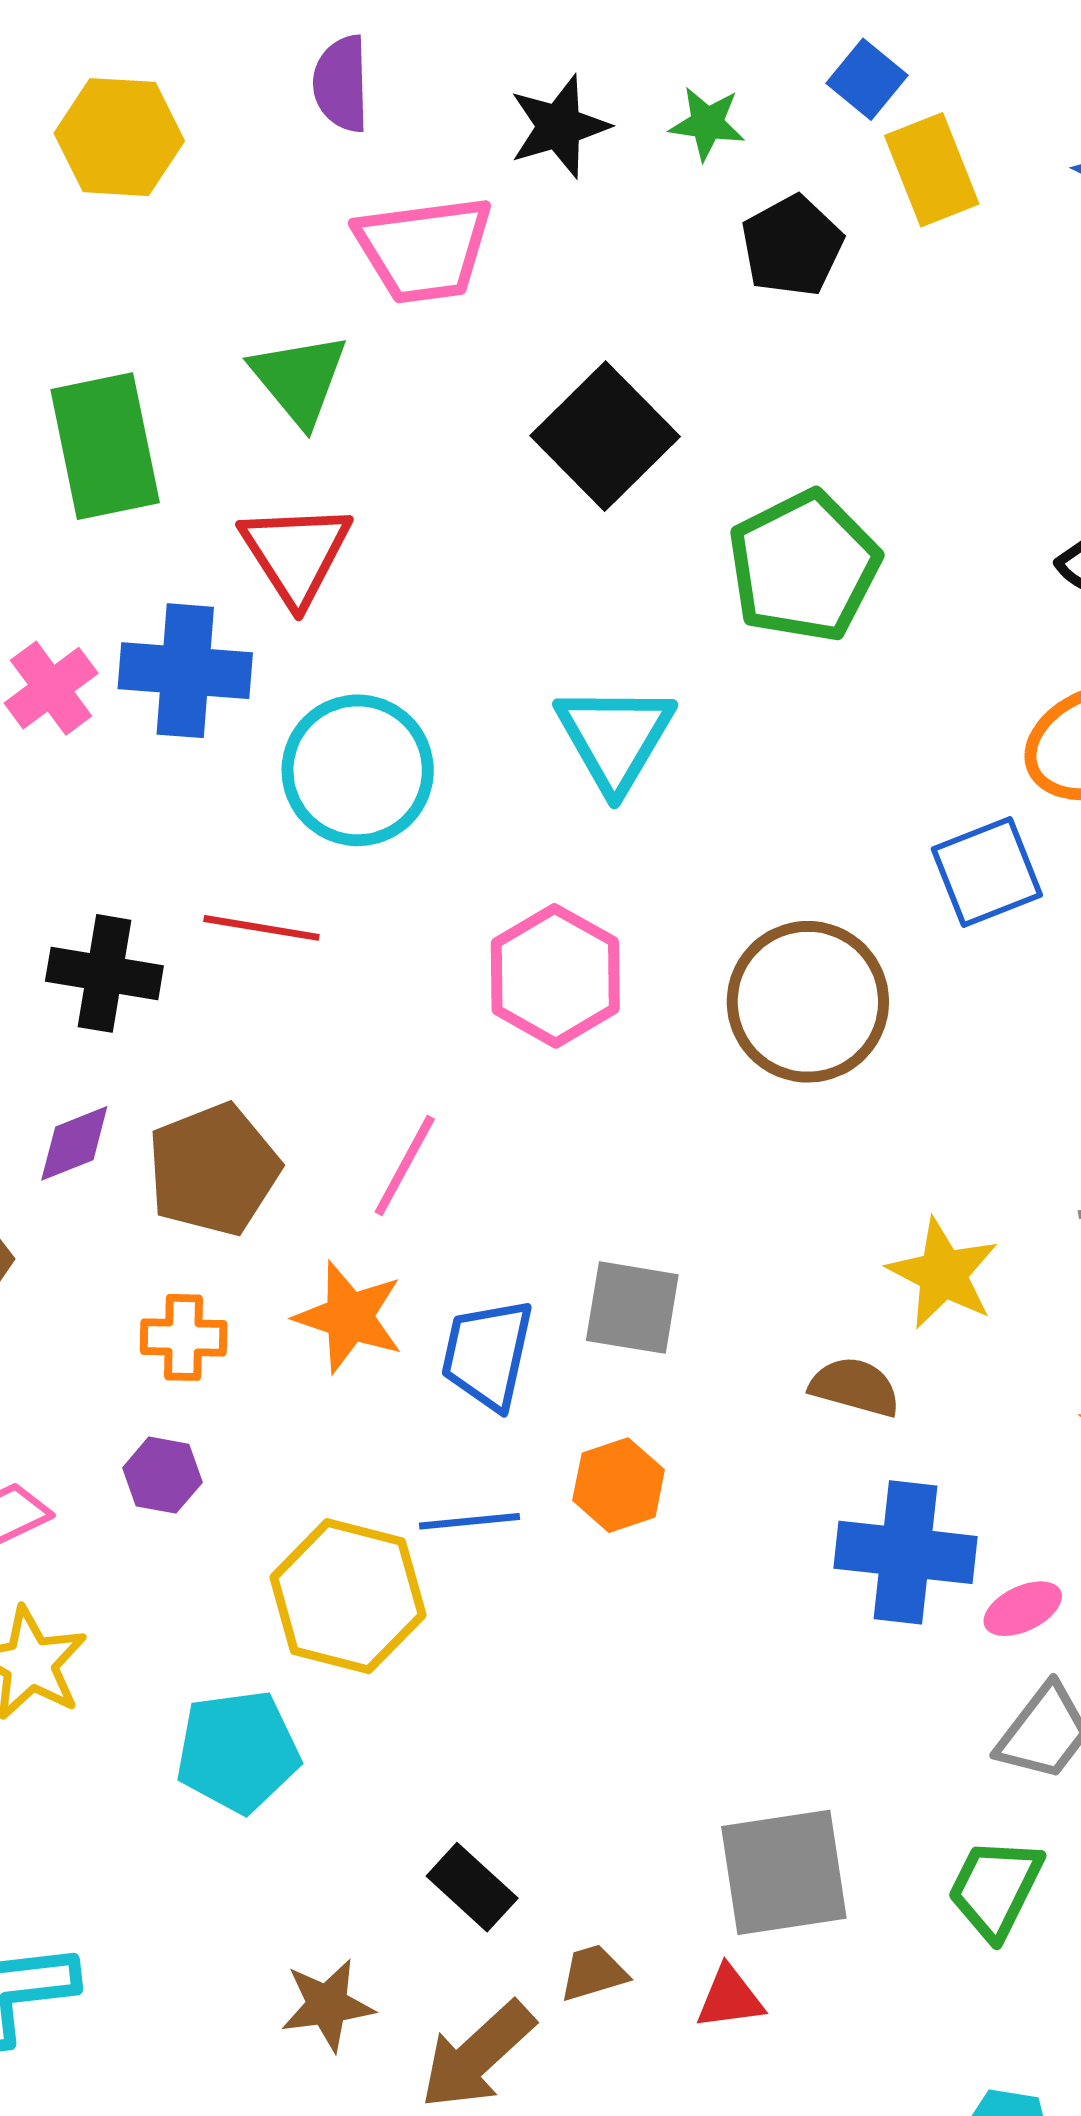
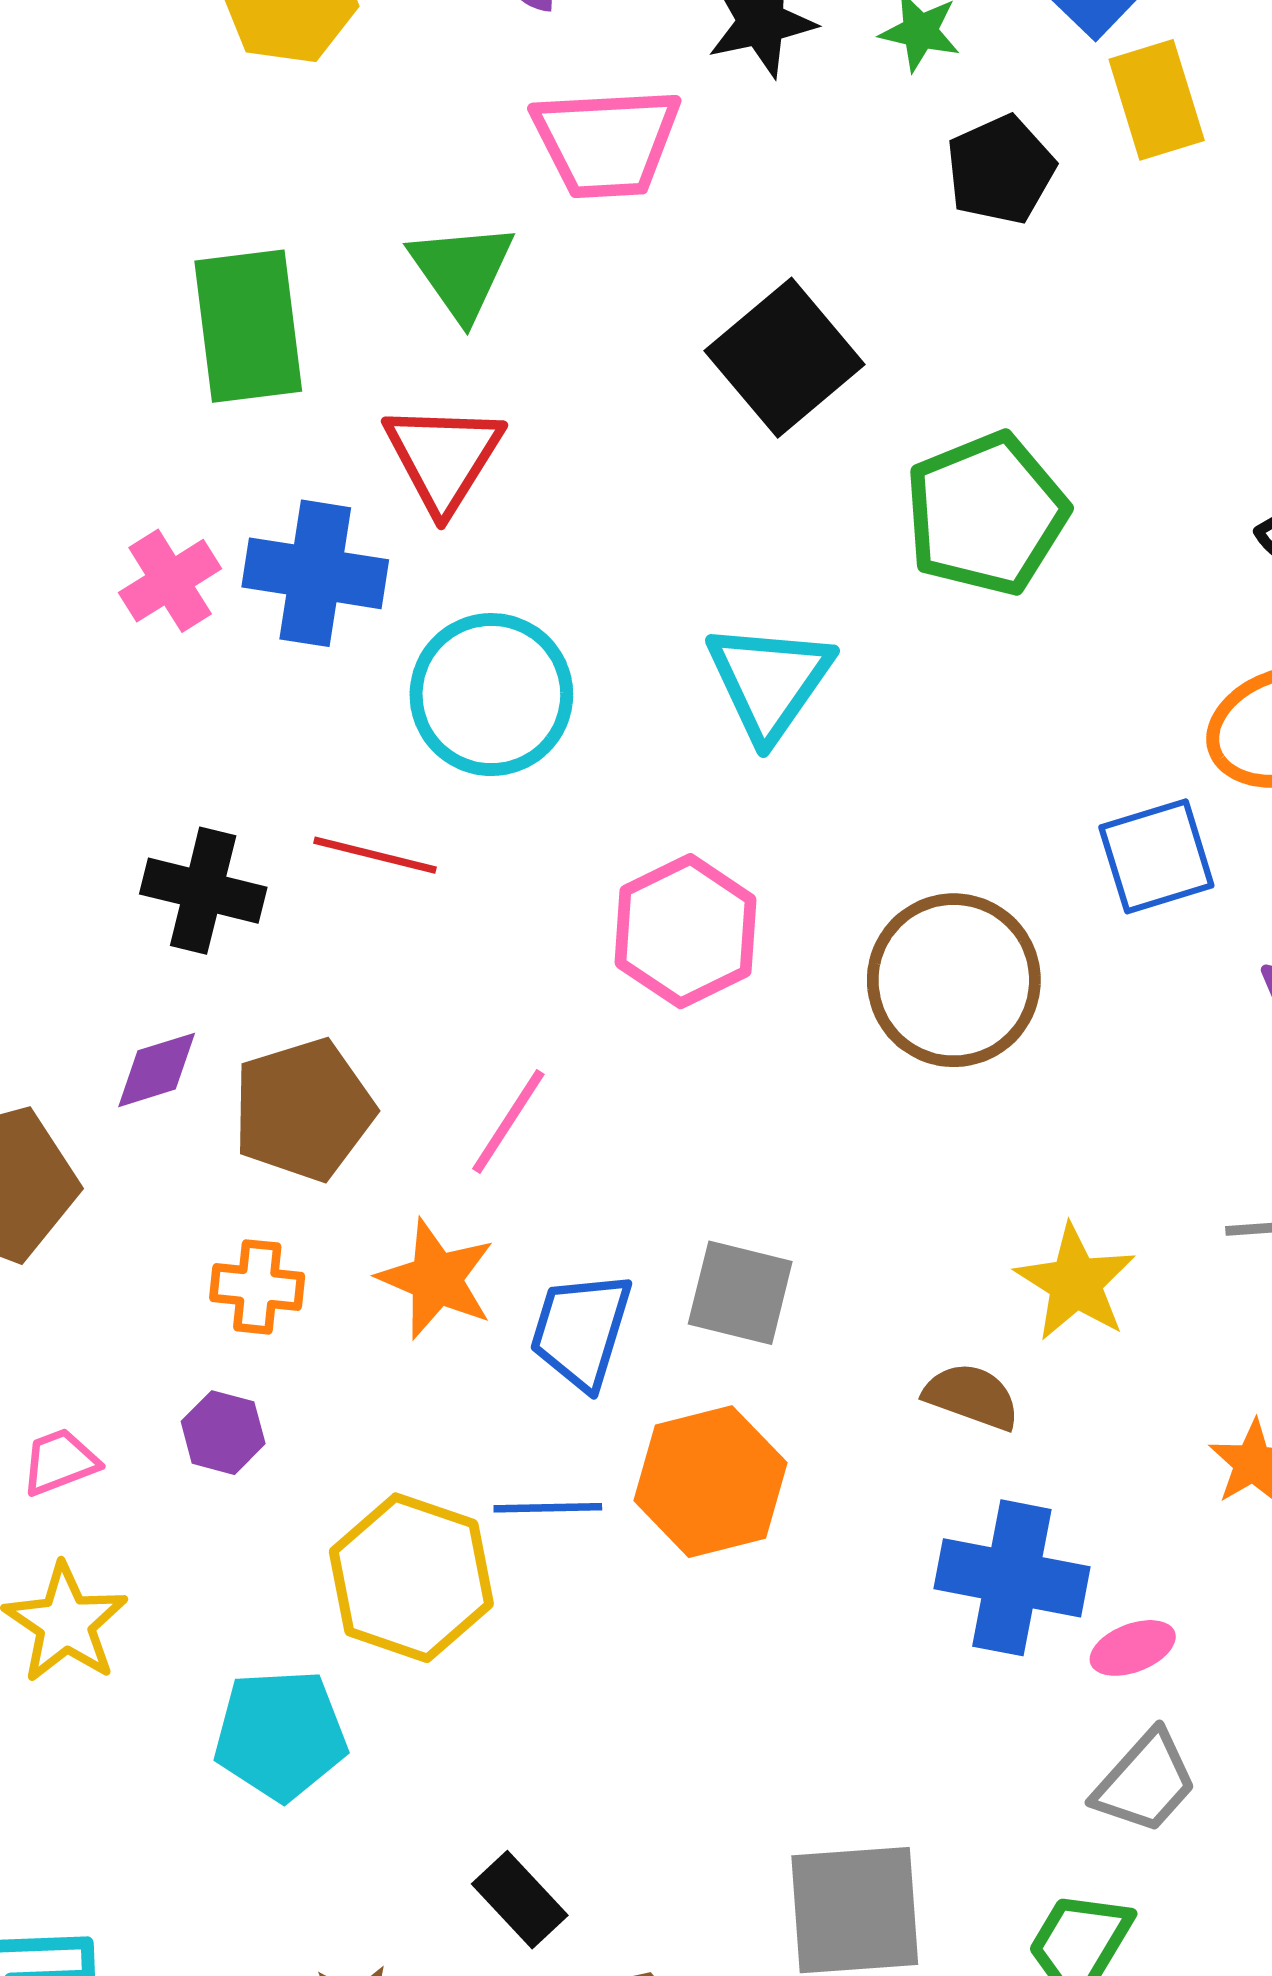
orange hexagon: (619, 1485) -> (710, 1482), size x1.5

